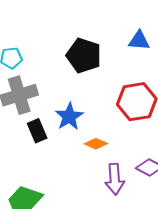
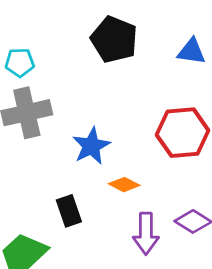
black pentagon: (84, 55) -> (114, 39), moved
black rectangle: (37, 131) -> (69, 211), moved

